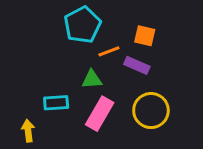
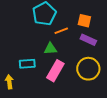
purple rectangle: (137, 65) -> (88, 40), moved

